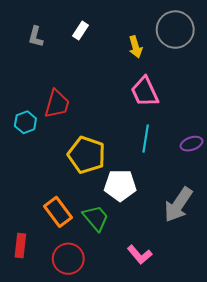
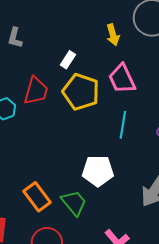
white rectangle: (80, 31) -> (68, 60), moved
gray L-shape: (36, 37) -> (15, 38), moved
yellow pentagon: (87, 155) -> (81, 92), moved

